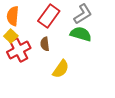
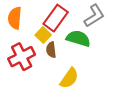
green semicircle: (81, 34) -> (78, 38), moved
yellow square: (11, 36) -> (43, 35), moved

